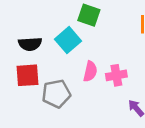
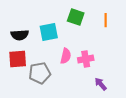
green square: (89, 15) -> (76, 17), moved
cyan square: (68, 40) -> (49, 32), turned 30

